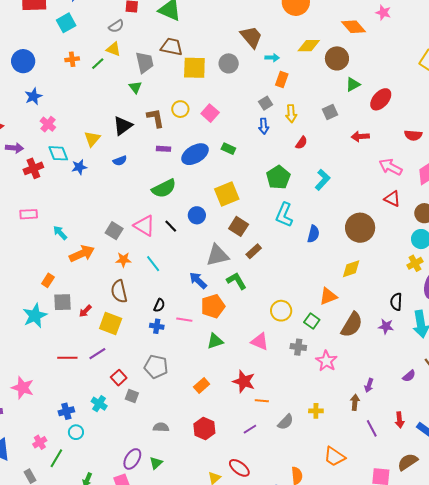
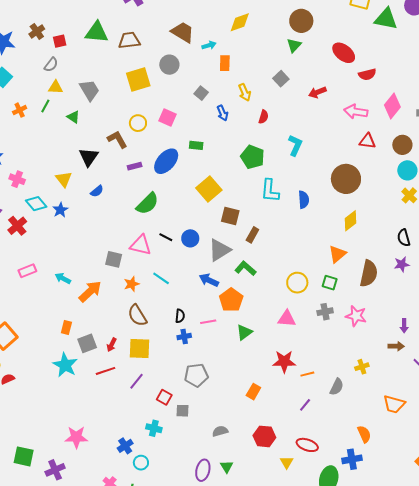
brown trapezoid: (172, 47) -> (129, 40), moved
brown circle: (337, 58) -> (301, 21), moved
green triangle: (135, 87) -> (73, 117), moved
red ellipse: (381, 99) -> (344, 53), moved, turned -75
gray square: (266, 103) -> (201, 93), moved
blue circle: (197, 215) -> (190, 238), moved
red line: (67, 358) -> (106, 371), moved
orange rectangle: (202, 385) -> (253, 392), moved
brown arrow: (355, 402) -> (396, 346), turned 105
red hexagon: (204, 429) -> (264, 436), moved

